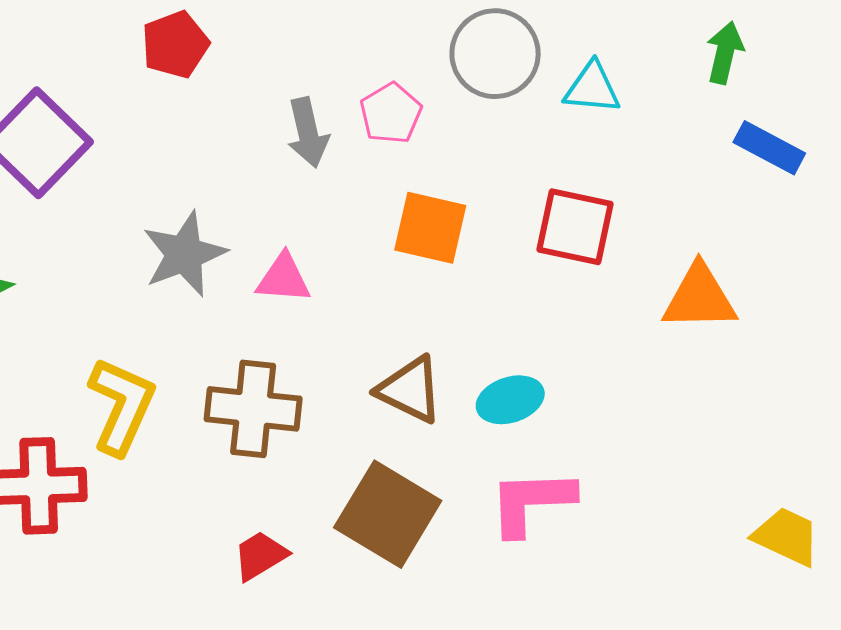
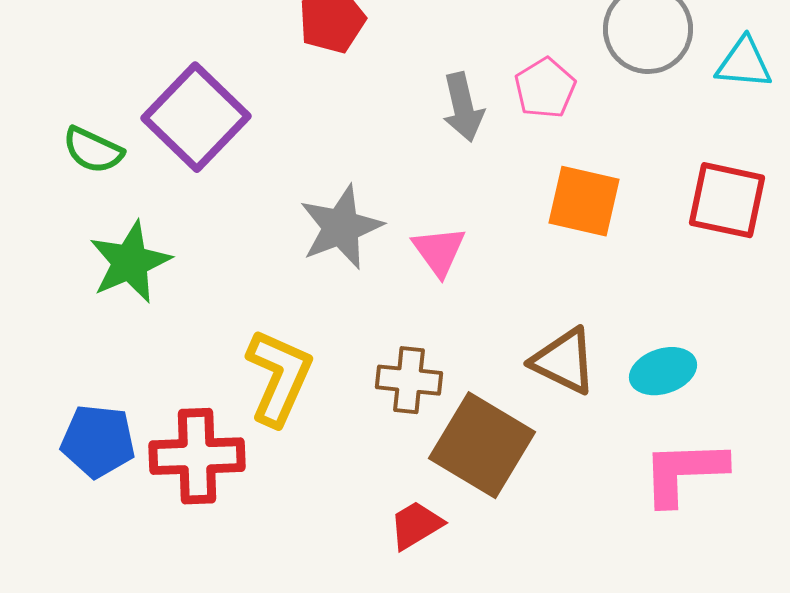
pink triangle: (283, 278) -> (439, 251), turned 50
brown cross: (253, 409) -> (409, 380), size x0.7
brown square: (388, 514) -> (482, 445), moved

